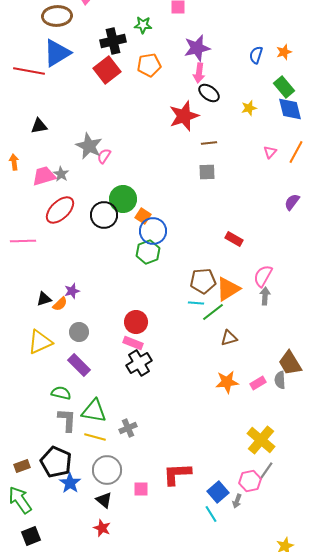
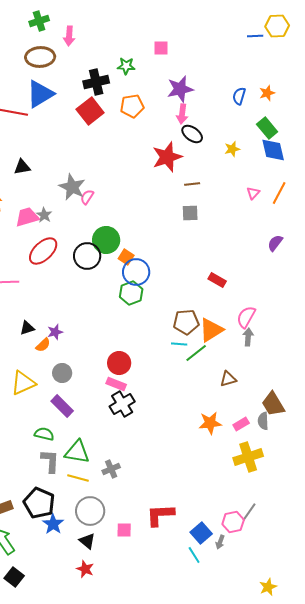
black triangle: (44, 299) -> (27, 328), moved
brown triangle: (229, 338) -> (228, 379), moved
yellow cross: (261, 440) -> (248, 457), moved, turned 32
black square: (31, 536) -> (14, 577), turned -30

